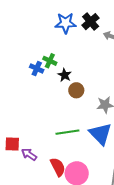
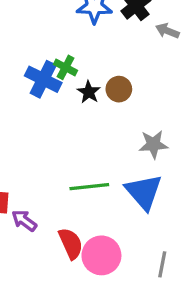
blue cross: (37, 69) -> (43, 79), size x1.5
brown circle: (76, 90) -> (119, 89), moved

